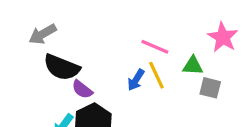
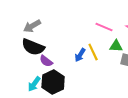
gray arrow: (43, 34) -> (32, 26), moved
pink line: (155, 47) -> (104, 27), moved

